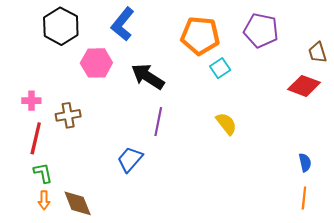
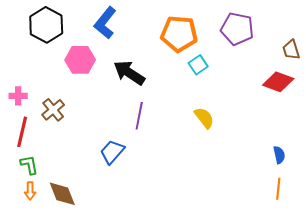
brown cross: (68, 115) -> (53, 110), turned -30

